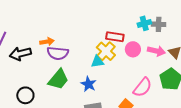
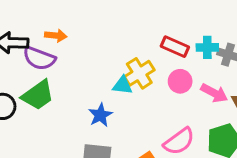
red rectangle: (115, 37) -> (175, 47), moved
purple semicircle: (58, 53) -> (39, 58), moved
green trapezoid: (58, 79) -> (38, 95), moved

